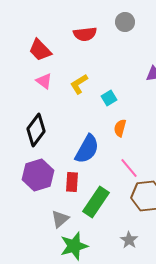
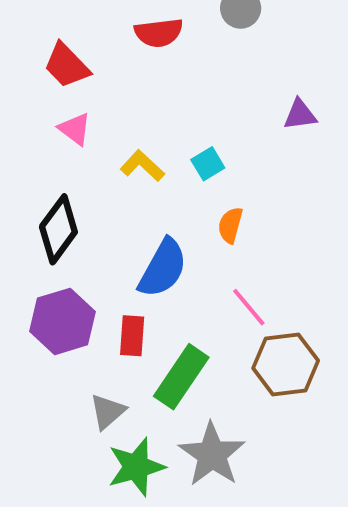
yellow L-shape: (79, 84) -> (142, 166), moved, turned 75
gray star: (129, 240) -> (212, 455), moved, size x1.8

